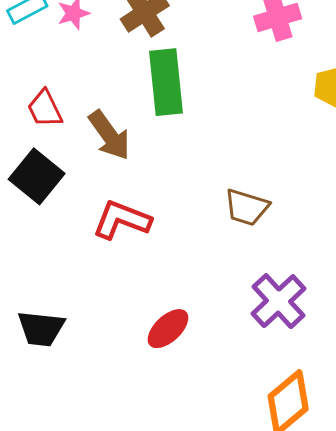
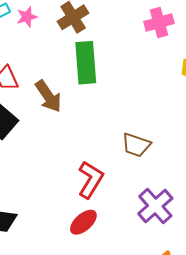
red L-shape: (122, 220) -> (91, 180), moved, turned 99

